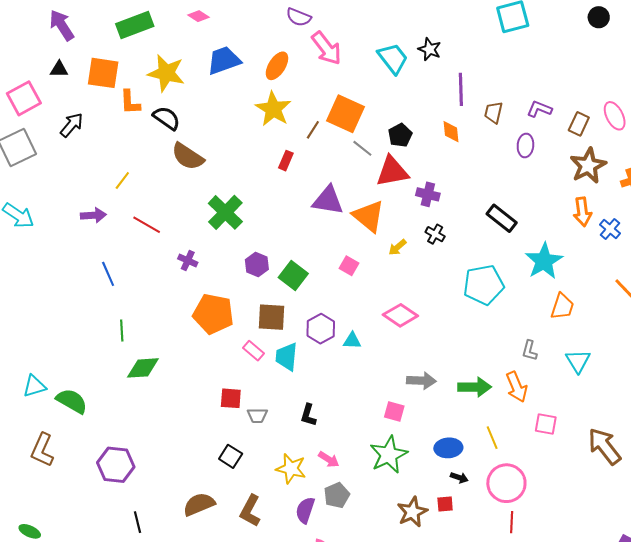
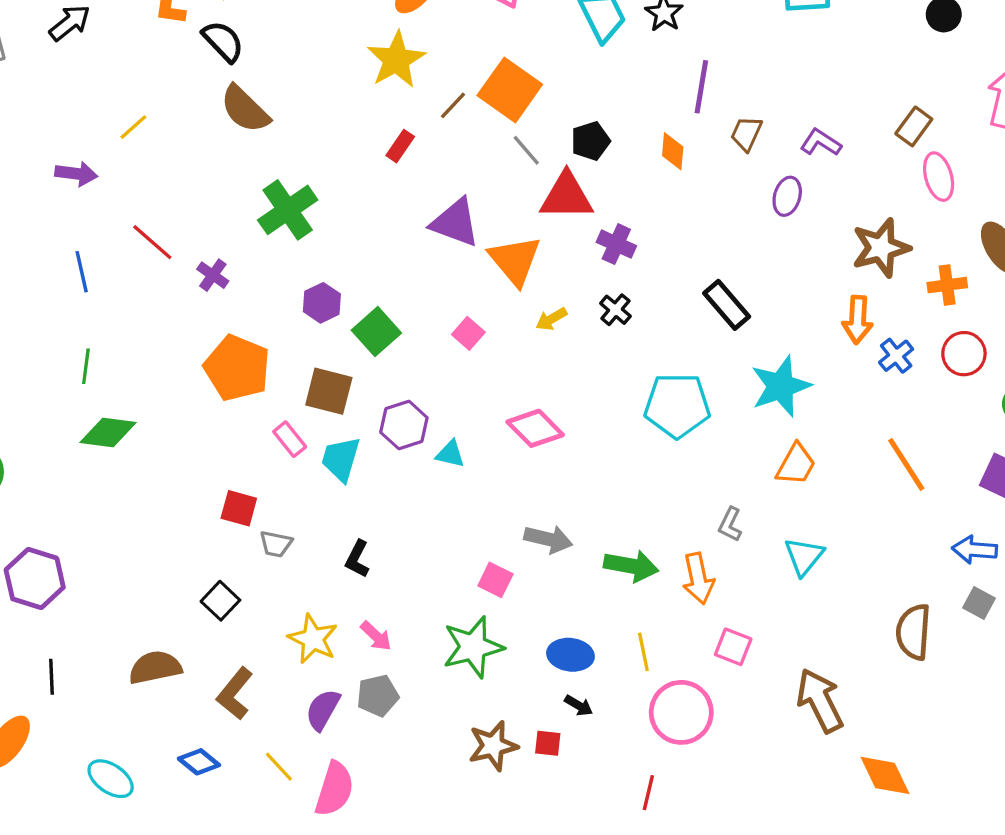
brown rectangle: (579, 124) -> (914, 126), moved
red line: (147, 225) -> (152, 242), moved
pink circle: (506, 483) -> (681, 712), moved

